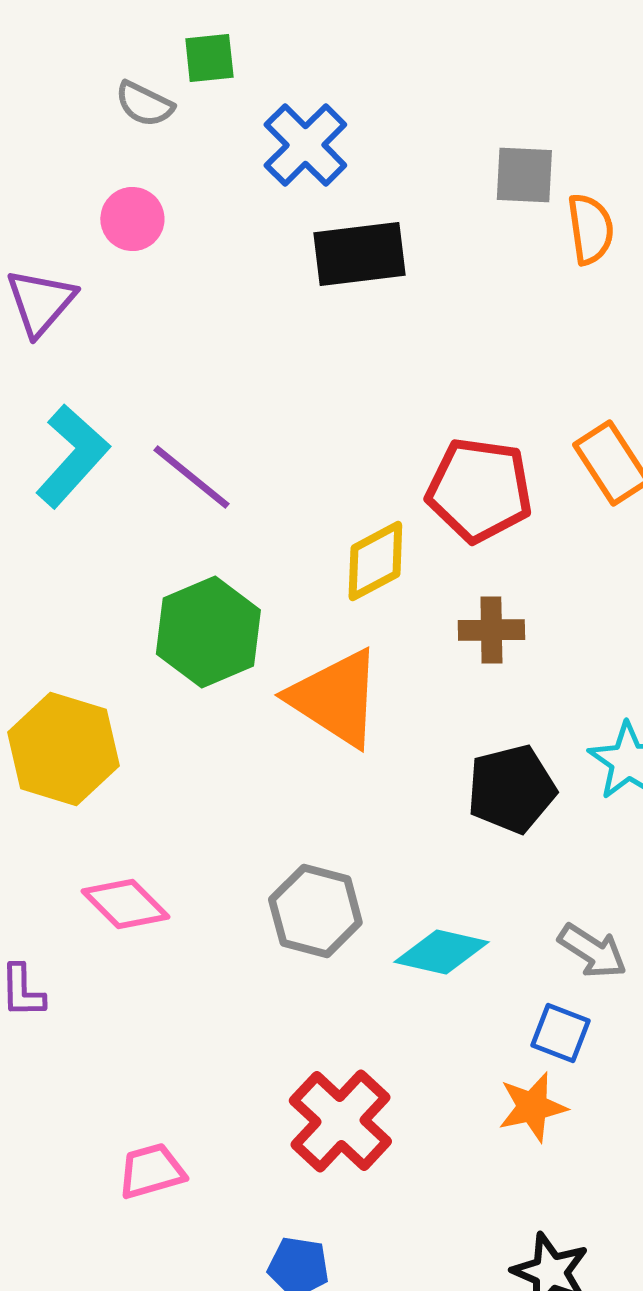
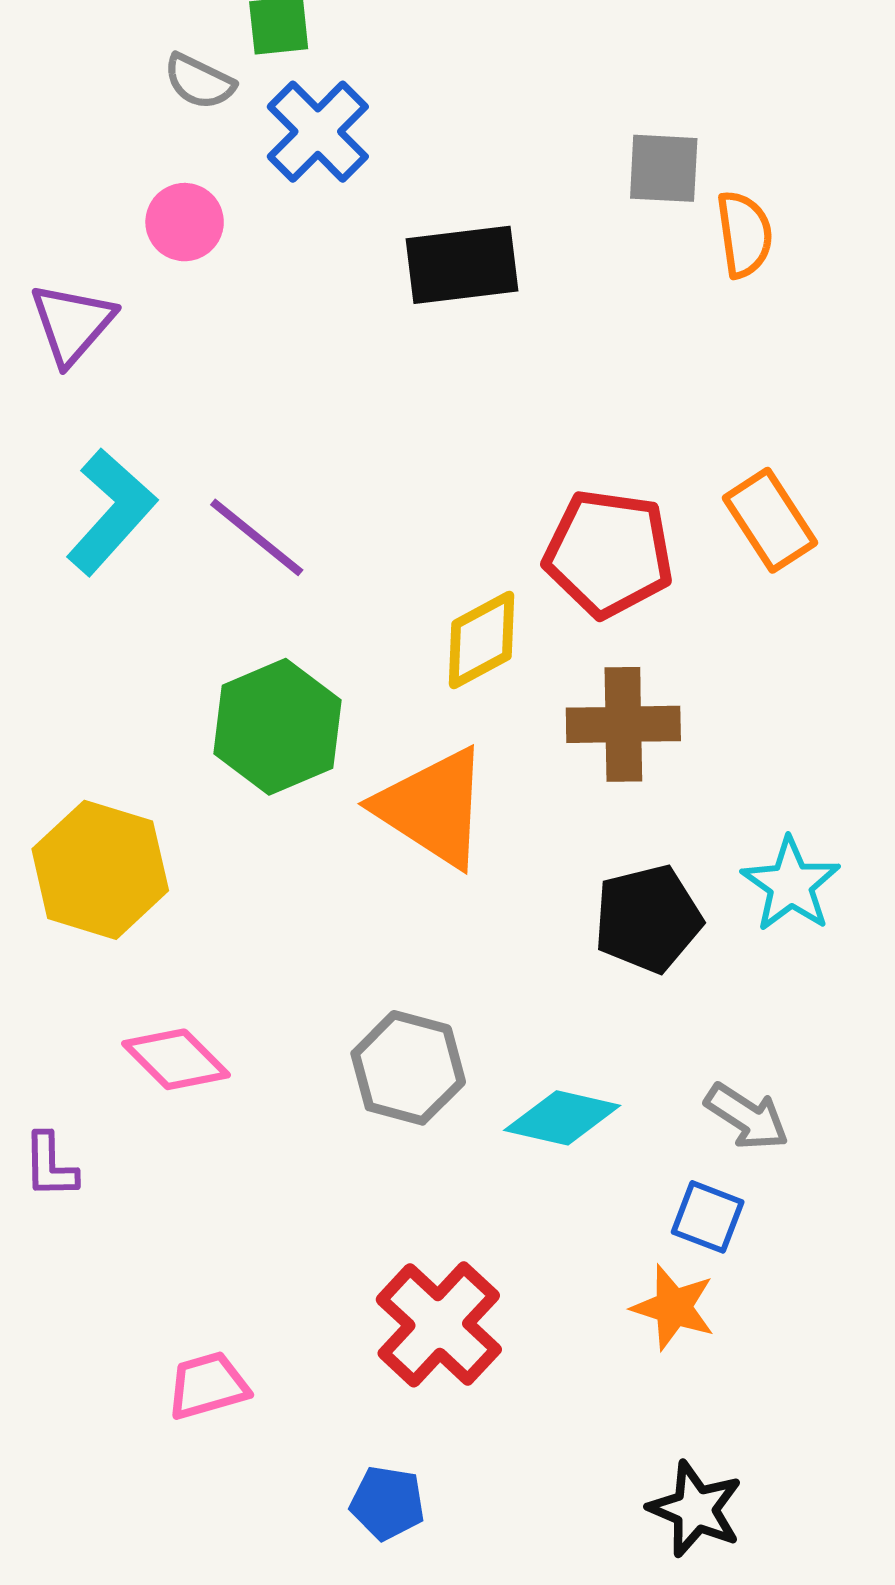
blue cross: (305, 145) -> (318, 132), moved
brown cross: (491, 630) -> (623, 724), size x1.4
orange star: (532, 1107) -> (673, 1307), turned 30

